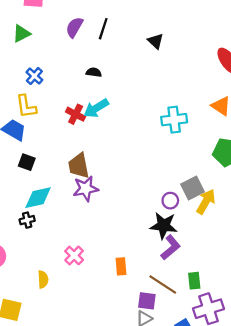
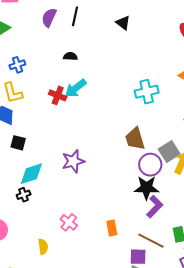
blue cross: (34, 76) -> (17, 65), turned 35
brown trapezoid: (79, 166) -> (135, 139), moved
purple circle: (170, 201) -> (150, 165), size x1.5

